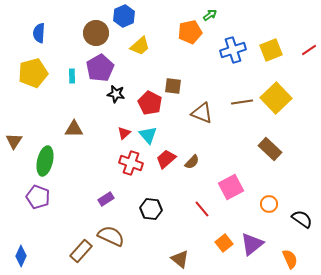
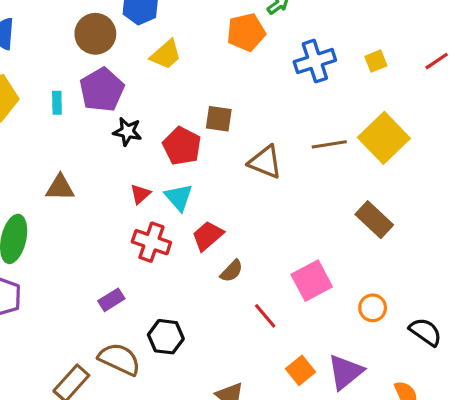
yellow square: (271, 50) -> (376, 61), size x0.6
brown semicircle: (192, 162) -> (232, 271), moved
black hexagon: (151, 209) -> (166, 337), moved

